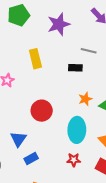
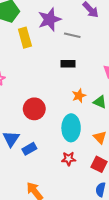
gray line: (89, 51) -> (72, 35), moved
yellow rectangle: (35, 59) -> (25, 38), moved
blue rectangle: (31, 159) -> (29, 149), moved

